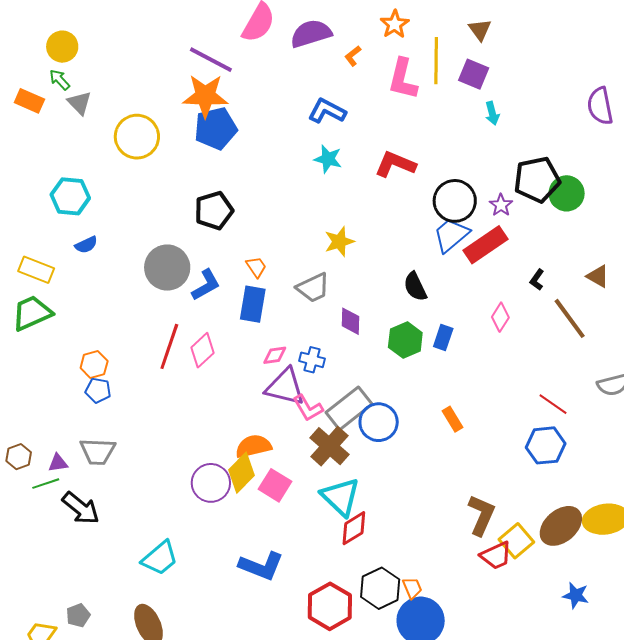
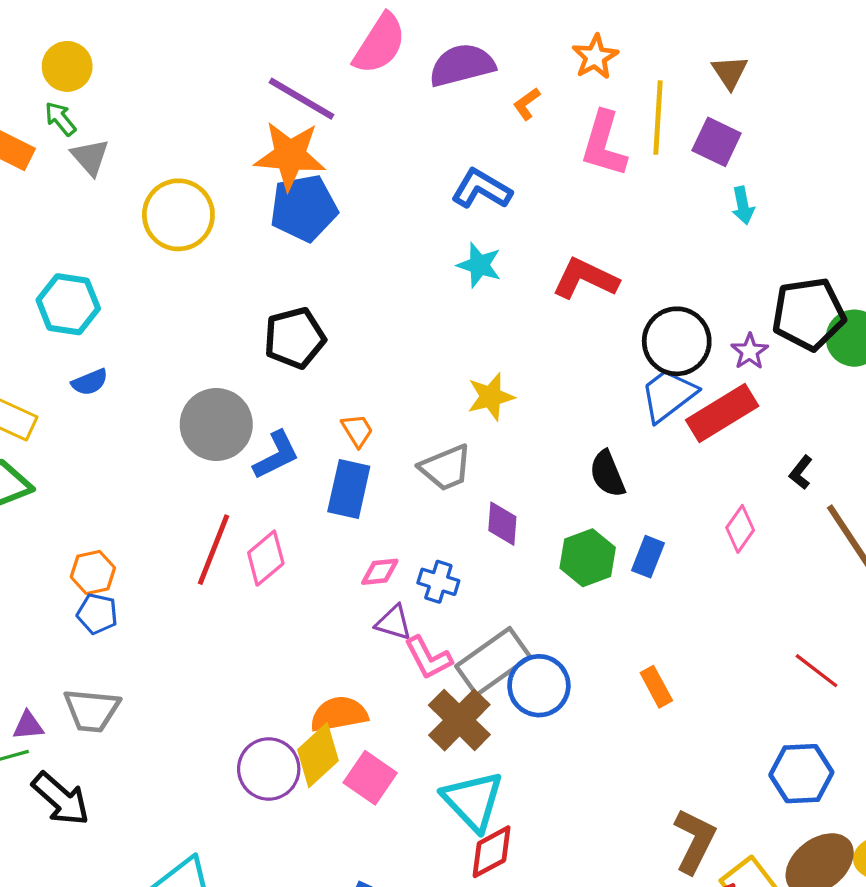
purple triangle: (285, 387) -> (394, 623), size x0.6
blue hexagon: (546, 445) -> (801, 774), moved

